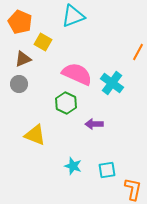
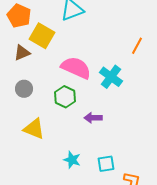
yellow square: (43, 42) -> (42, 36), size x1.4
gray circle: (19, 84) -> (24, 89), moved

